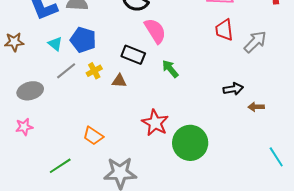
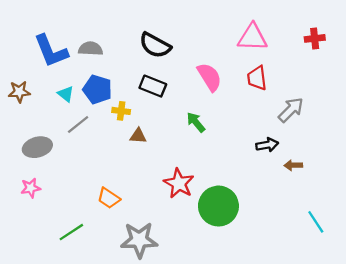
pink semicircle: (155, 31) -> (209, 77), moved
gray arrow: (255, 42) -> (291, 110), moved
black rectangle: (133, 55) -> (153, 86), moved
yellow cross: (94, 71) -> (121, 111), moved, turned 35

